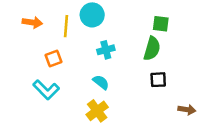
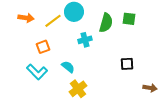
yellow line: (66, 26) -> (53, 21), turned 48
green semicircle: (152, 49) -> (106, 23), moved
cyan semicircle: (101, 82) -> (68, 67), moved

